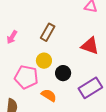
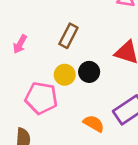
black circle: (63, 73) -> (89, 72), moved
orange semicircle: (49, 95) -> (94, 124), moved

